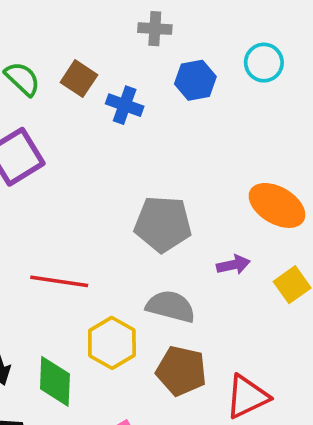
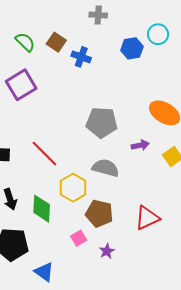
blue hexagon: (195, 80) -> (132, 48), moved
red line: (59, 281) -> (44, 154), turned 36
brown pentagon: (181, 371) -> (99, 214), moved

